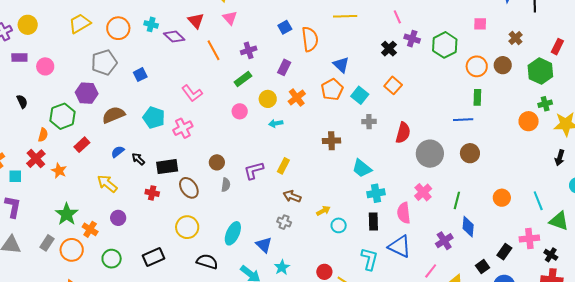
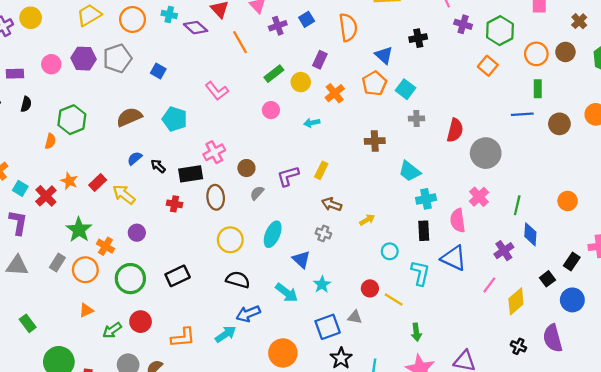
blue square: (285, 27) -> (307, 19), moved
black cross: (389, 49) -> (418, 38), moved, turned 35
purple cross: (249, 50) -> (278, 26), moved
purple rectangle: (19, 58) -> (15, 74), moved
blue square: (140, 75) -> (158, 71), turned -32
orange square: (393, 85) -> (488, 66), moved
purple hexagon: (87, 93) -> (83, 59), moved
yellow circle: (268, 99) -> (301, 82), moved
black semicircle: (22, 102) -> (26, 104), turned 40
pink cross: (183, 128) -> (214, 152), moved
red rectangle: (82, 145) -> (98, 183), moved
brown circle: (470, 153) -> (559, 124), moved
red cross: (36, 159) -> (46, 196), moved
cyan square: (15, 176) -> (20, 188), turned 32
gray semicircle: (226, 185) -> (257, 193), turned -144
brown ellipse: (189, 188) -> (216, 197), turned 30
cyan circle: (339, 225) -> (390, 251), moved
yellow circle: (187, 227) -> (230, 240), moved
cyan ellipse: (233, 233) -> (273, 234), moved
green circle: (112, 259) -> (130, 279), size x1.4

